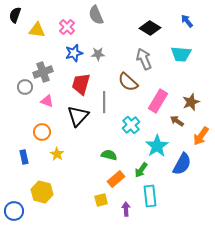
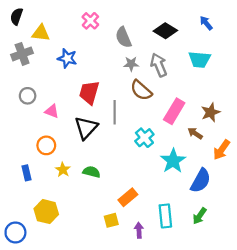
gray semicircle: (96, 15) -> (123, 37), moved
pink cross: (67, 27) -> (90, 21), moved
blue star: (74, 53) -> (67, 58), moved, turned 30
gray star: (98, 54) -> (131, 64), moved
gray cross: (43, 72) -> (22, 54), moved
green semicircle: (109, 155) -> (91, 172), moved
green arrow: (141, 170) -> (200, 216), moved

